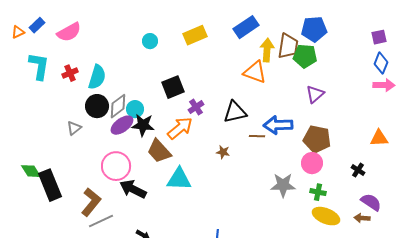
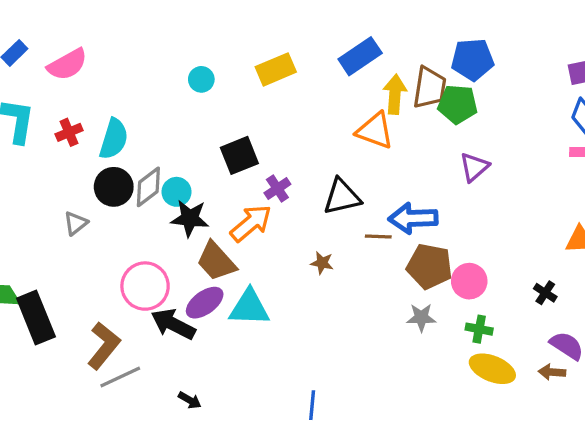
purple ellipse: (122, 125) -> (205, 303), moved
brown pentagon: (317, 139) -> (430, 266), moved
gray star: (283, 185) -> (421, 318), size x0.7

